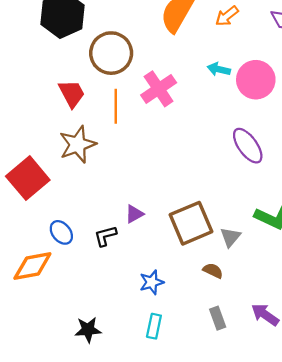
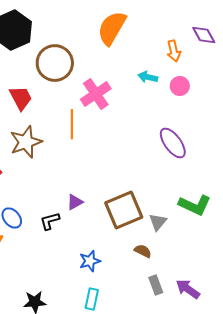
orange arrow: (227, 16) -> (174, 51), moved, turned -65
pink circle: (256, 80) -> (180, 86), size x0.6
orange line: (116, 106) -> (72, 124), moved
gray rectangle: (218, 318) -> (156, 285), moved

